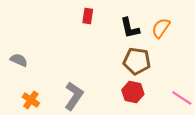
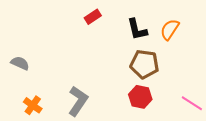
red rectangle: (88, 16) -> (93, 17), turned 49

